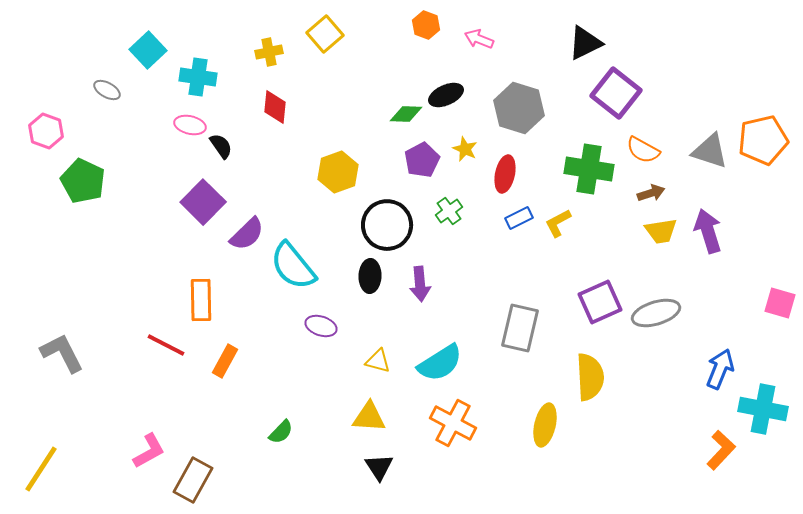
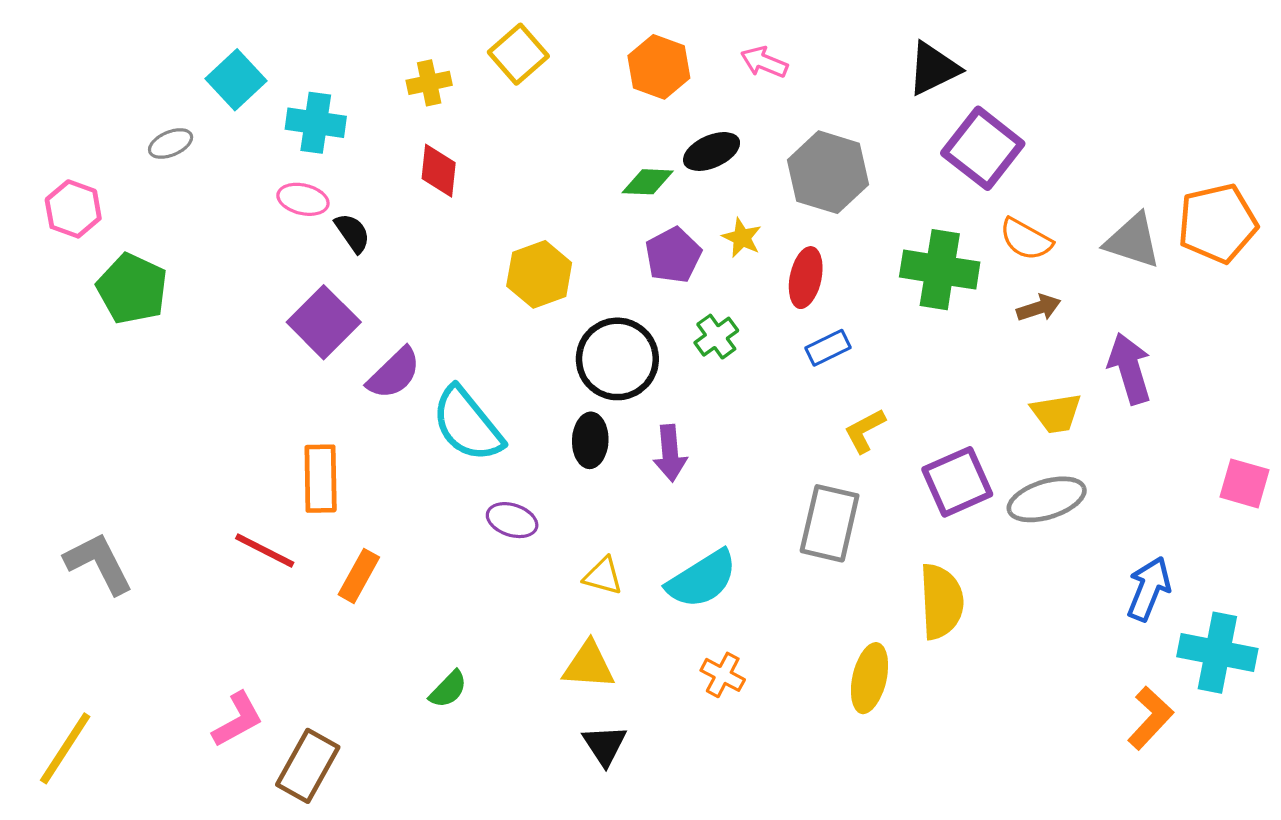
orange hexagon: (426, 25) -> (659, 67), moved, size x1.4
gray ellipse: (107, 90) -> (171, 144), turned -52
yellow L-shape: (558, 223) -> (865, 431), moved
yellow trapezoid: (661, 231) -> (1056, 413), moved
orange cross: (453, 423) -> (723, 675), size x0.6

